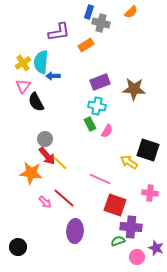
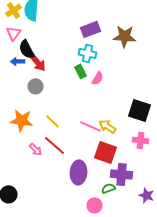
blue arrow: (53, 76) -> (18, 61), moved
black square: (148, 150) -> (140, 110), moved
red arrow: (47, 156) -> (38, 62), moved
yellow arrow: (129, 162) -> (108, 126), moved
yellow line: (60, 163) -> (52, 121), moved
purple ellipse: (75, 231) -> (78, 172), moved
pink circle: (137, 257) -> (94, 205), moved

